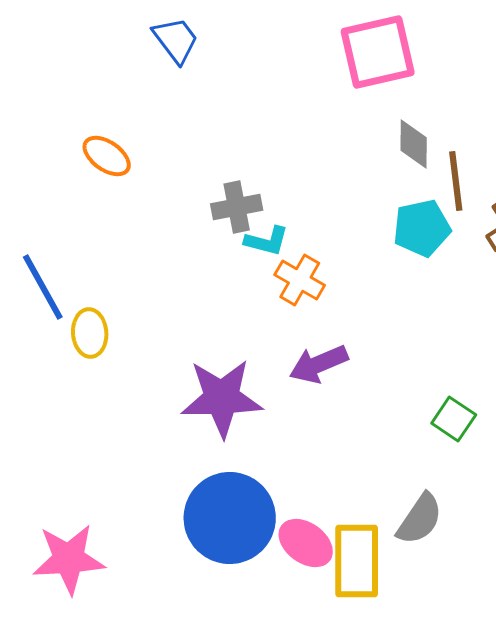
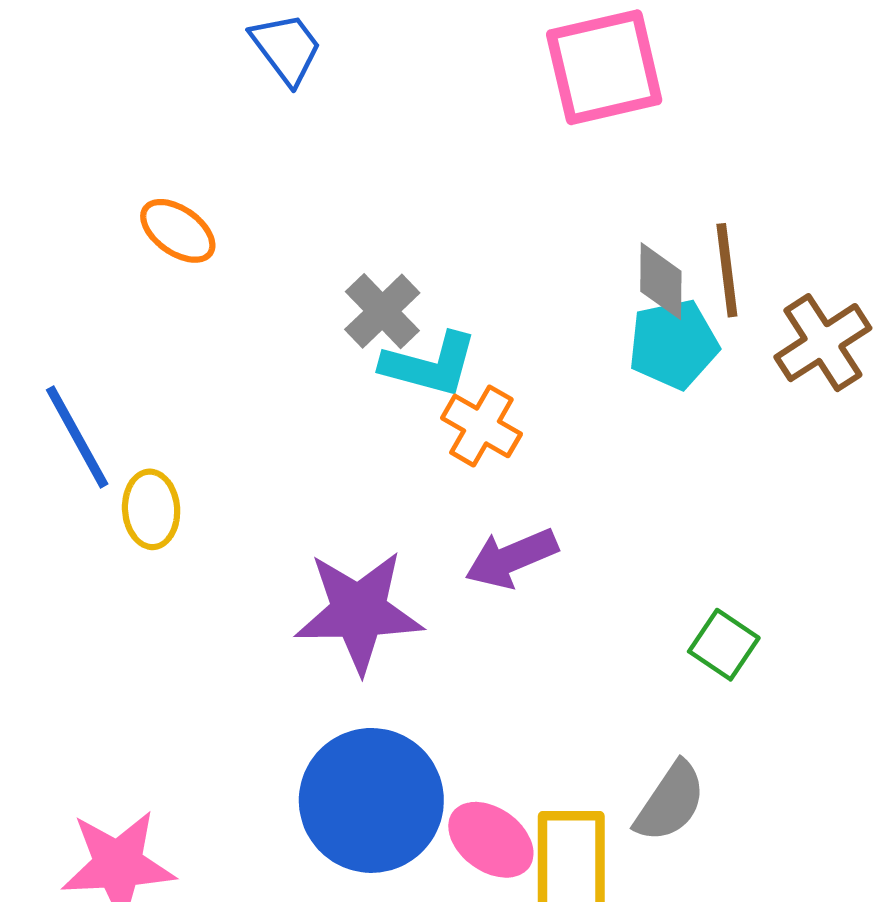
gray diamond: (414, 144) -> (661, 281), moved
gray cross: (237, 207) -> (382, 311), turned -33
cyan L-shape: (267, 241) -> (430, 365), size x1.4

